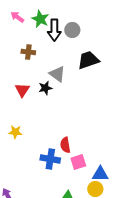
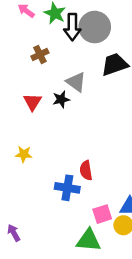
gray circle: (72, 30) -> (95, 27), size x1.6
brown cross: (28, 52) -> (40, 54), turned -32
pink square: (78, 162) -> (102, 214), moved

